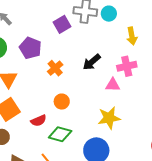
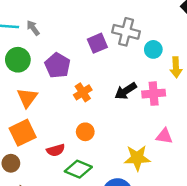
cyan circle: (109, 14) -> (153, 49), moved
pink cross: (127, 66) -> (154, 94), moved
pink triangle: (113, 85) -> (164, 136), moved

